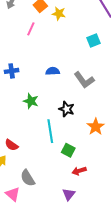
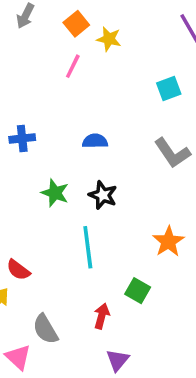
pink line: (31, 29) -> (73, 66), moved
gray L-shape: (84, 80) -> (172, 153), moved
black star: (67, 109) -> (103, 195), moved
green square: (68, 150) -> (138, 291), moved
red arrow: (79, 171) -> (102, 316), moved, turned 120

